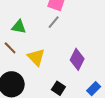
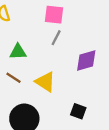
purple diamond: (77, 59) -> (86, 60), moved, turned 60

